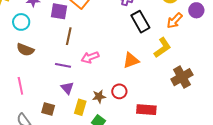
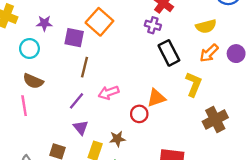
purple circle: (196, 10) -> (236, 54), moved
yellow L-shape: (162, 48) -> (194, 84), turned -35
purple line: (63, 65) -> (77, 101), turned -63
pink line: (20, 86) -> (24, 106), moved
red circle: (119, 91) -> (139, 114), moved

